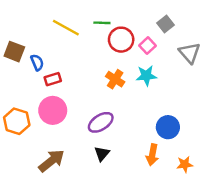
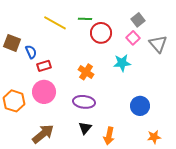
pink square: (147, 46) -> (133, 38), moved
orange cross: (115, 79) -> (86, 72), moved
purple ellipse: (101, 122) -> (84, 102), turned 40
orange arrow: (152, 155) -> (109, 136), moved

